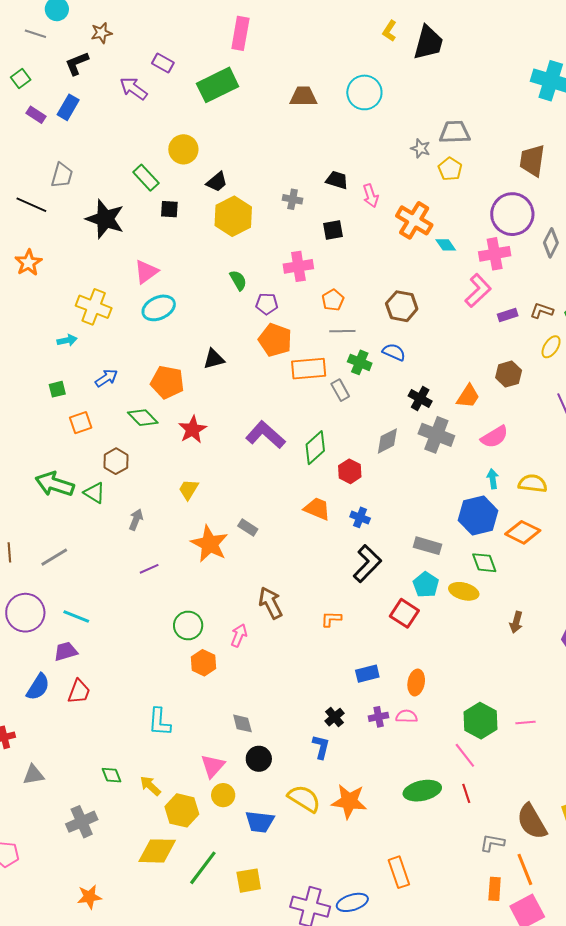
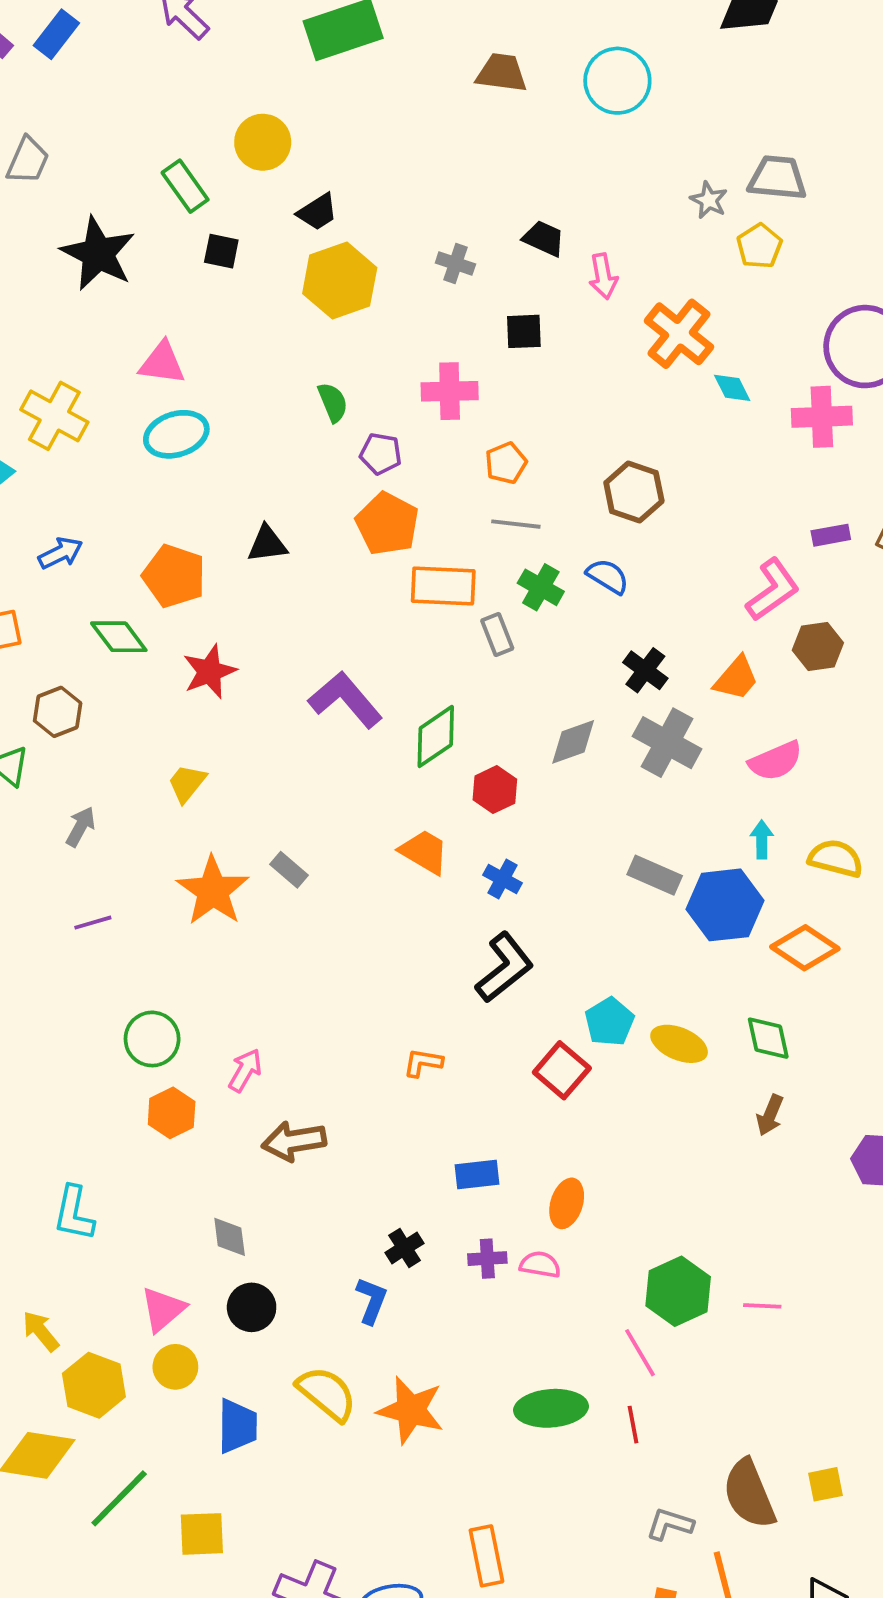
pink triangle: (146, 272) -> (162, 363), turned 36
pink L-shape: (478, 291) -> (773, 590), moved
gray rectangle: (428, 546) -> (655, 875), moved
green diamond: (484, 563) -> (768, 1038), moved
brown arrow: (271, 603) -> (294, 1141), moved, turned -80
blue trapezoid: (260, 822) -> (237, 1426), turned -104

